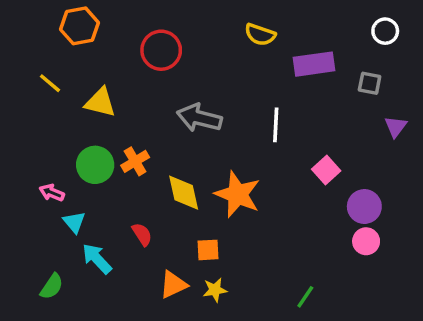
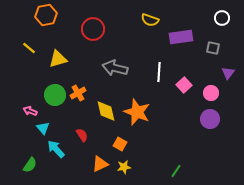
yellow triangle: (100, 102) -> (58, 59), turned -30
pink square: (326, 170) -> (184, 85), moved
pink circle: (366, 241) -> (211, 93), moved
orange square: (208, 250) -> (120, 144), turned 32

